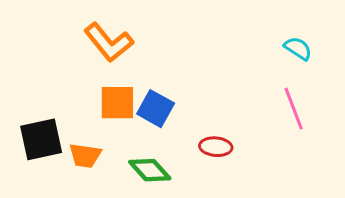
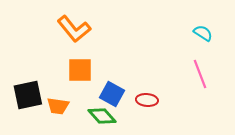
blue square: (156, 109) -> (112, 94), moved

